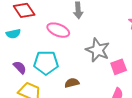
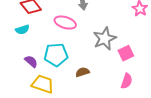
gray star: (98, 50) -> (105, 39), turned 30

